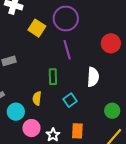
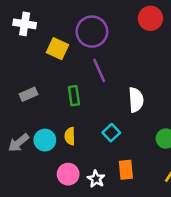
red circle: (111, 43) -> (150, 18), moved
green rectangle: (53, 77) -> (74, 96), moved
cyan circle: (16, 112) -> (45, 140), moved

